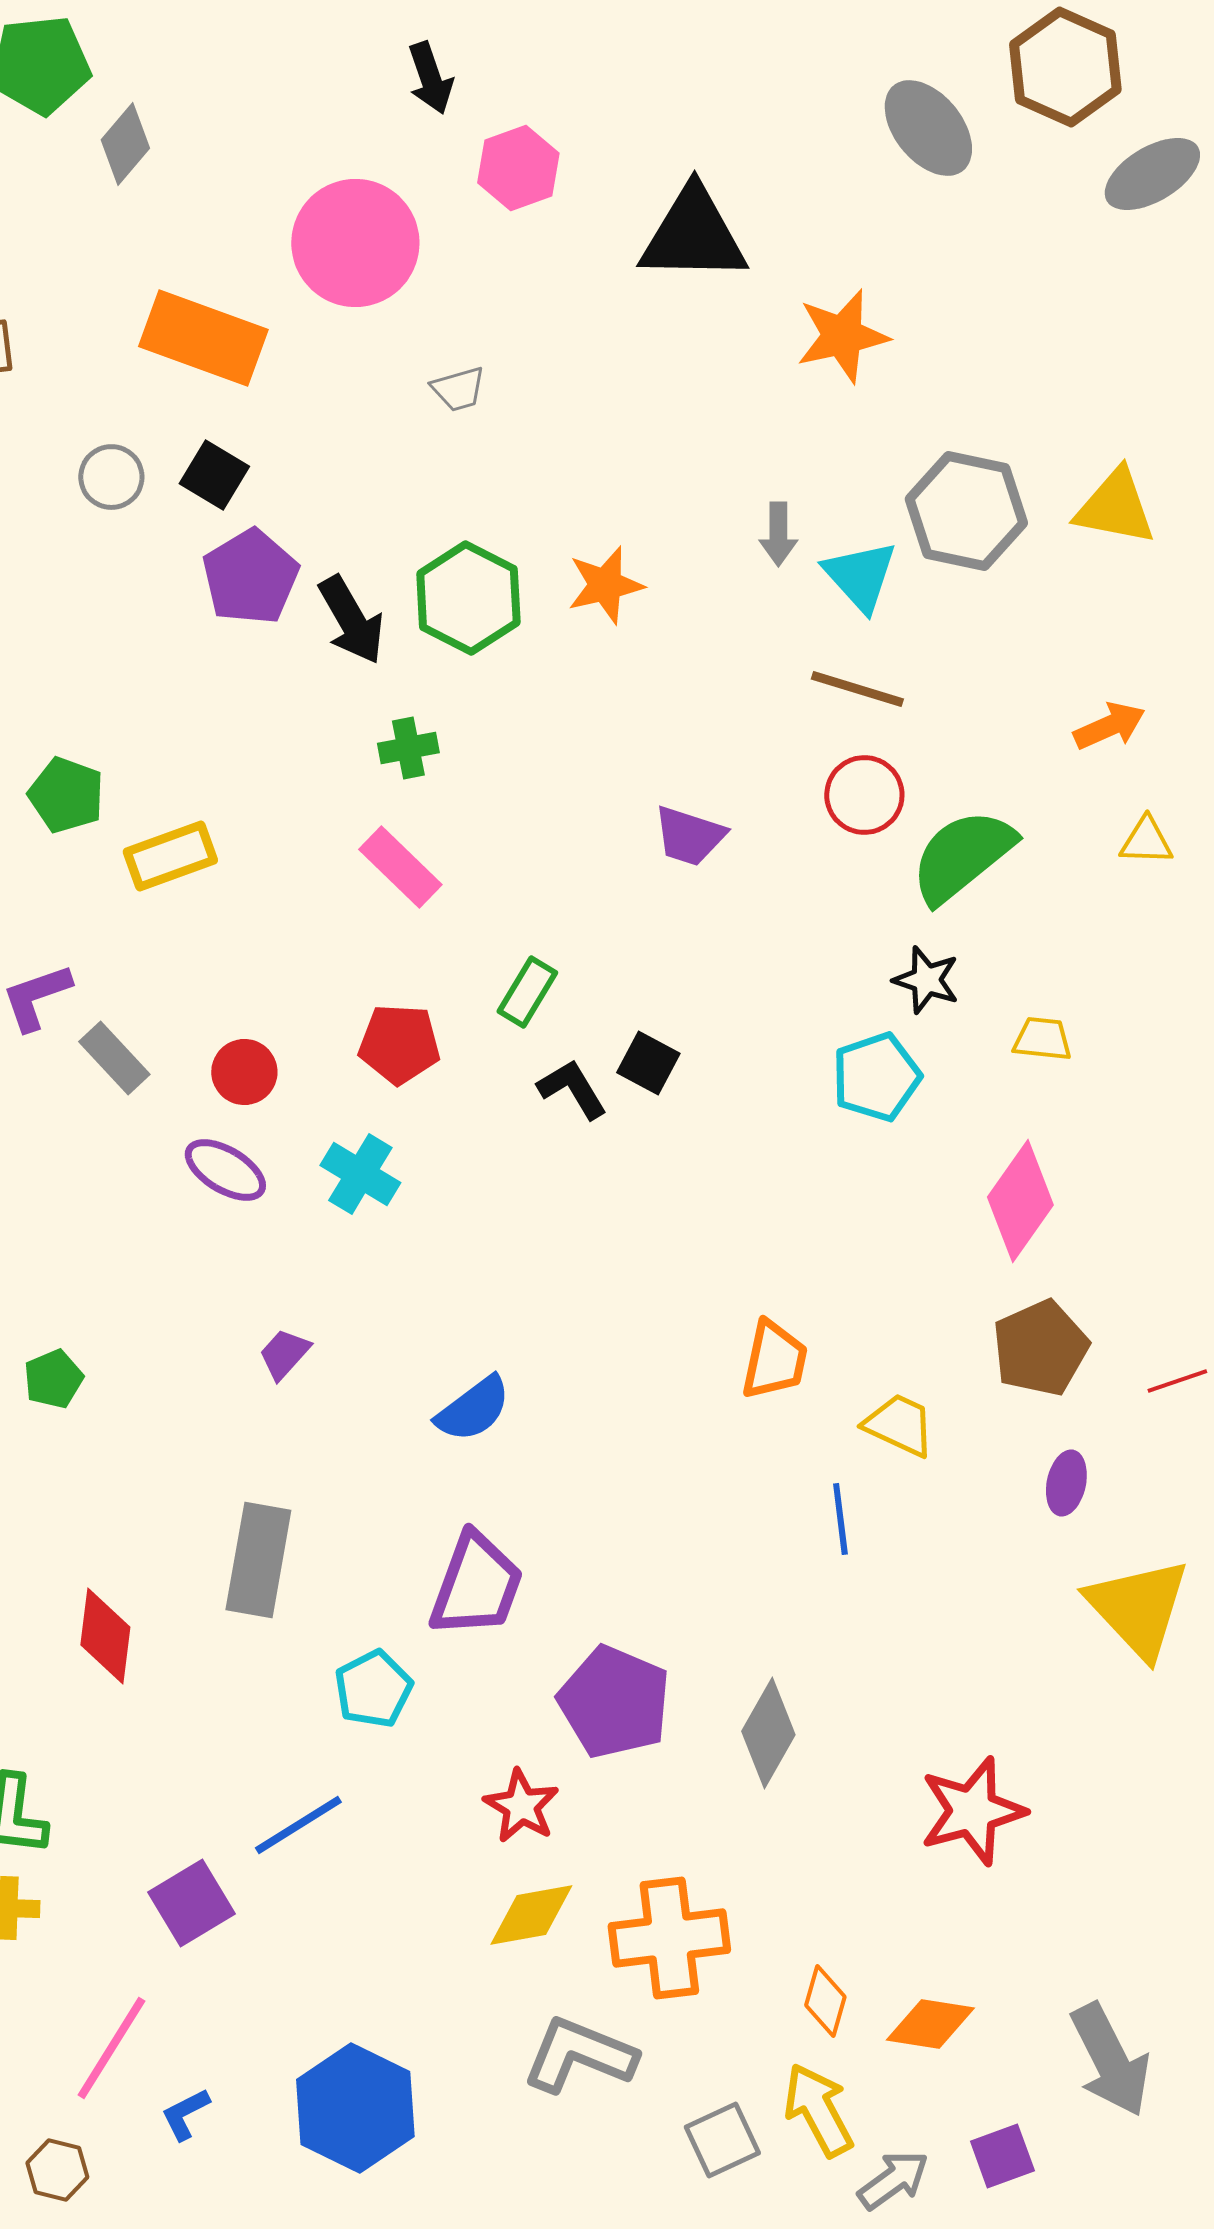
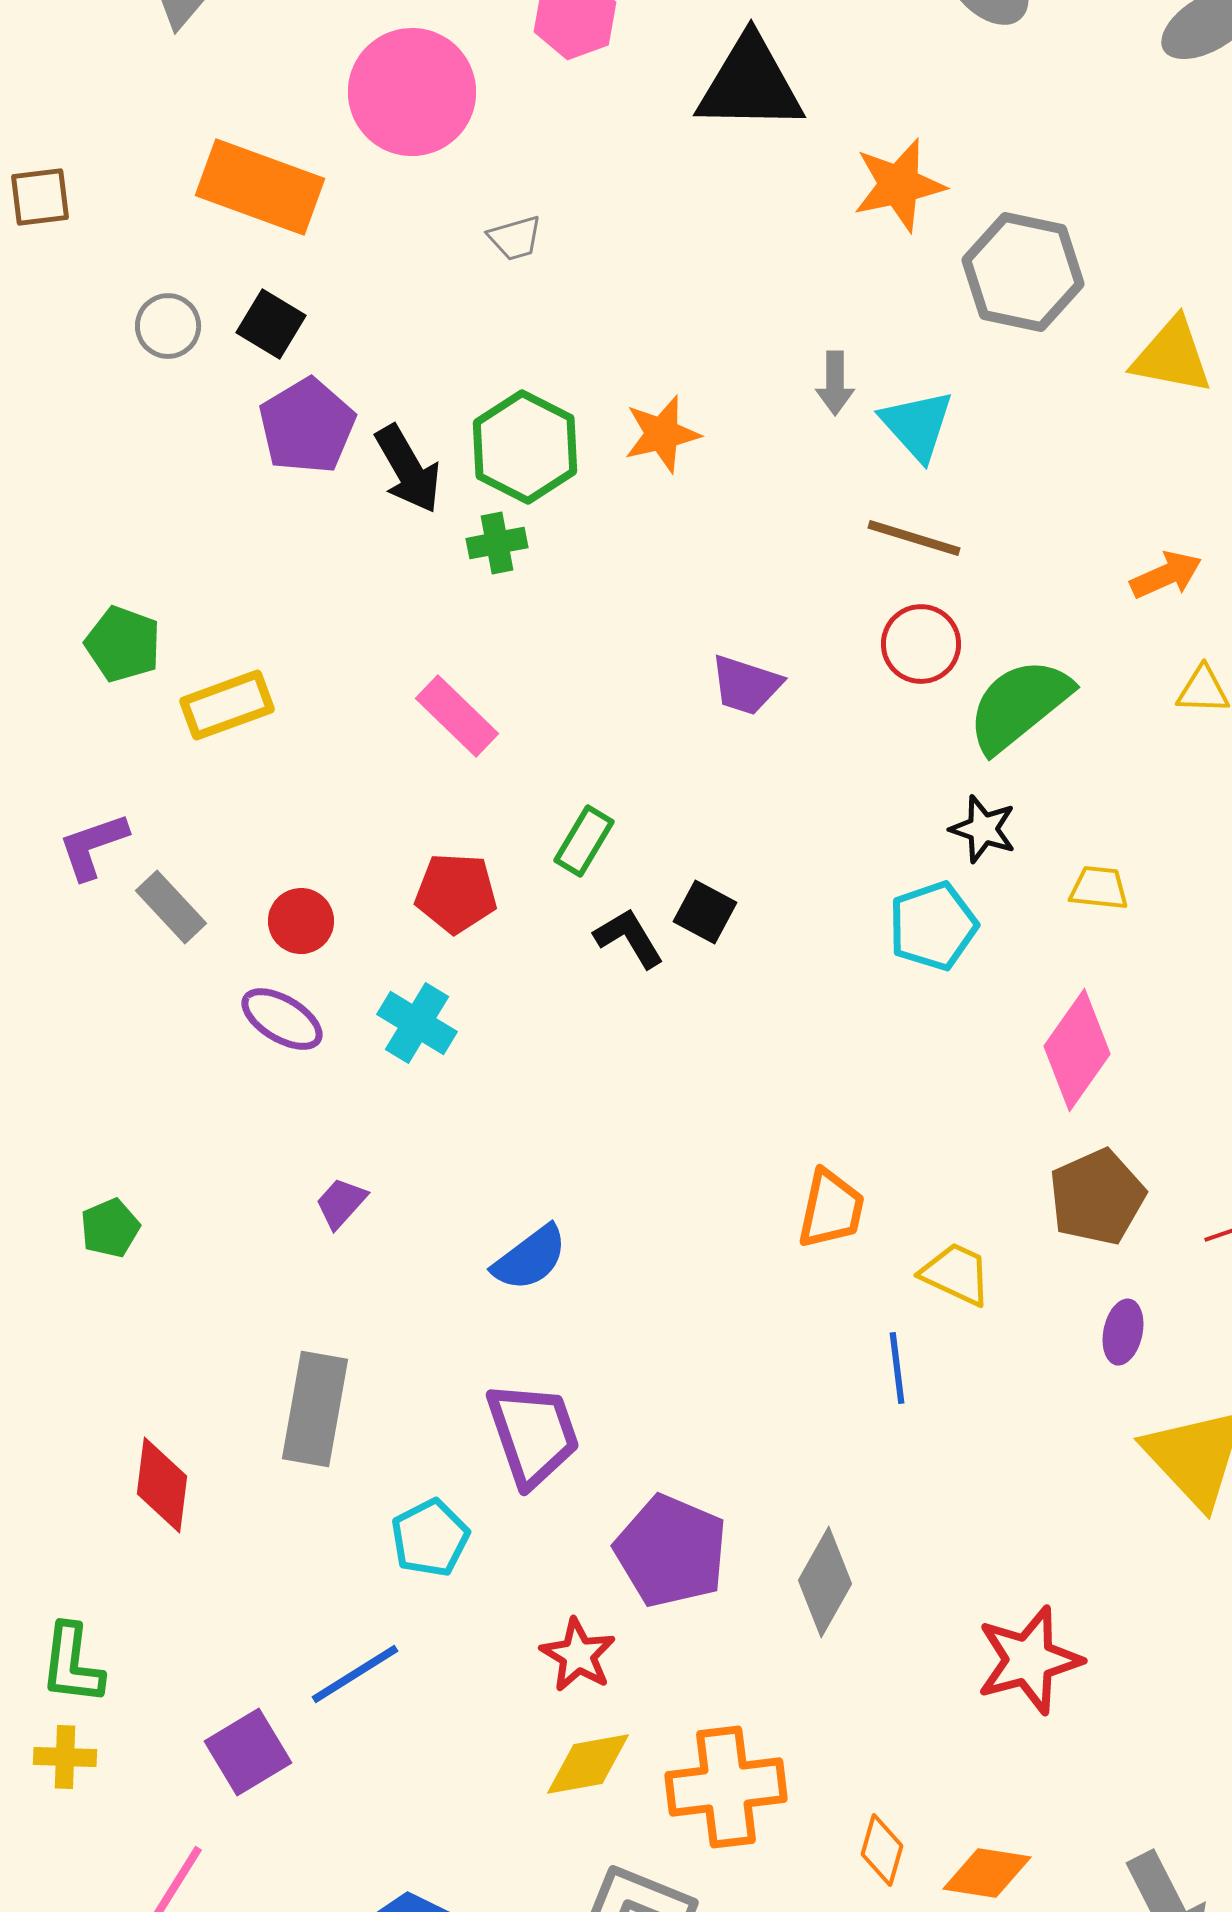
gray hexagon: (966, 511) -> (1023, 272), moved
green cross: (408, 748) -> (497, 543), moved
purple trapezoid: (476, 1585) -> (533, 1434), turned -39

